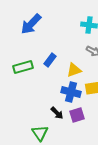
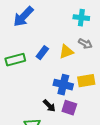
yellow triangle: (74, 70) -> (66, 52), moved
purple square: (77, 115) -> (69, 108), turned 35

